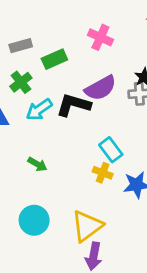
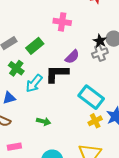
purple semicircle: (101, 88) -> (72, 57), size x0.7
cyan rectangle: (111, 150) -> (91, 97), size x1.4
yellow cross: (103, 173) -> (95, 121), moved, turned -32

